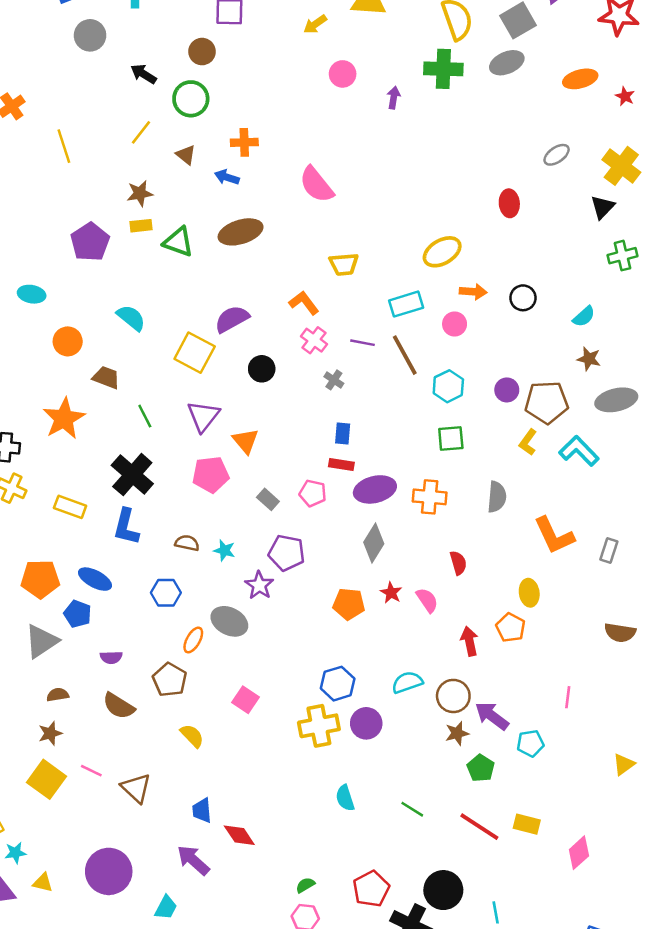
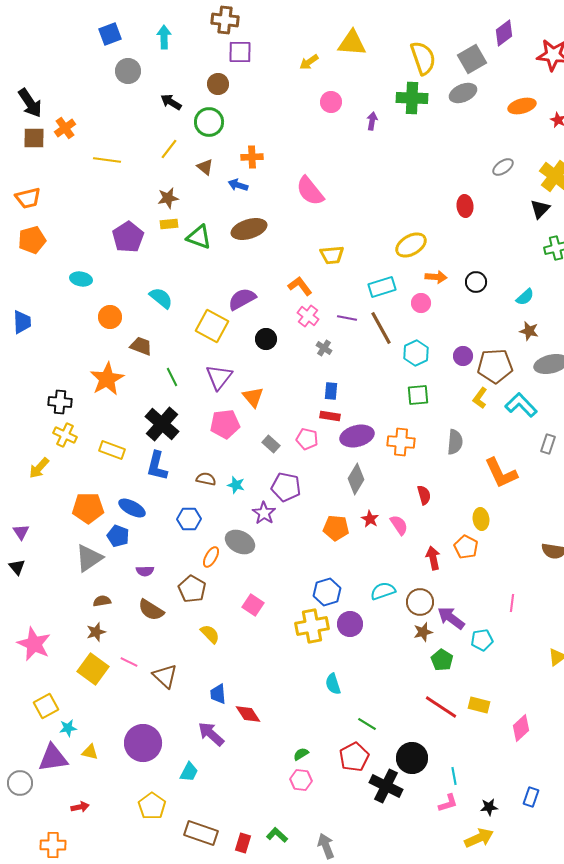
yellow line: (64, 146) -> (107, 160), turned -64
gray rectangle: (609, 550) -> (548, 444), moved
green line: (412, 809) -> (367, 724), moved

